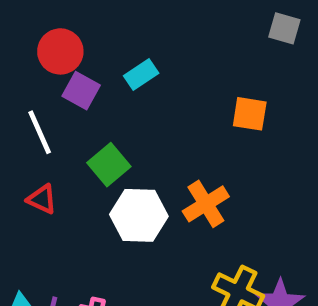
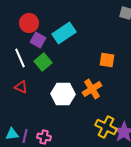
cyan rectangle: (141, 75) -> (64, 33), size x1.6
orange square: (250, 114) -> (107, 60), moved
green square: (109, 165) -> (43, 62), moved

